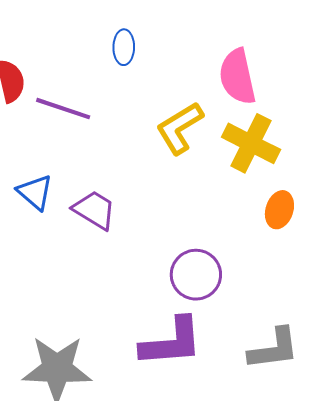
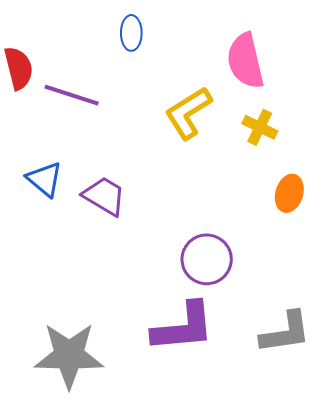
yellow cross: (251, 143) -> (260, 127), size x0.6

